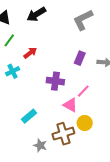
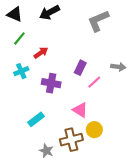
purple rectangle: (80, 58) -> (80, 68), moved
purple cross: (55, 81) -> (51, 83), moved
pink line: (83, 91) -> (94, 82), moved

